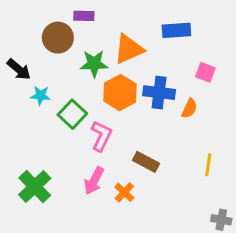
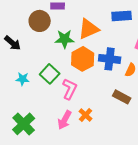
cyan star: (40, 95) -> (23, 79), moved
brown rectangle: (146, 162) -> (122, 97), moved
orange cross: (124, 192) -> (86, 115), moved

